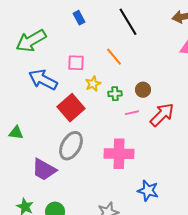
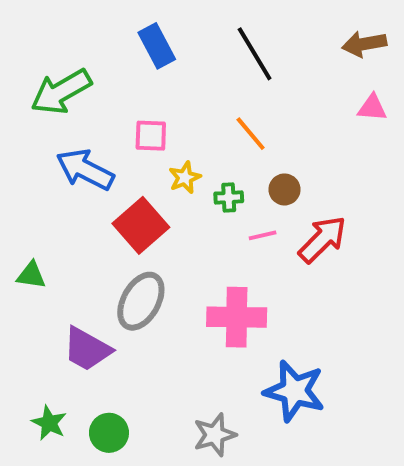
blue rectangle: (79, 18) -> (157, 46), size x1.5
orange line: (114, 57) -> (251, 134), moved
blue star: (148, 191) -> (294, 391), size x1.4

